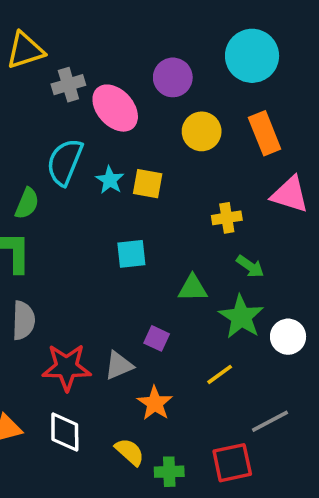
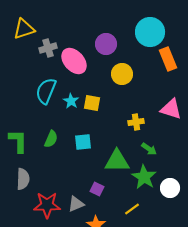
orange rectangle: (265, 133) -> (168, 59), moved
green semicircle: (27, 203) -> (51, 139), moved
green triangle: (193, 288) -> (117, 161), size x1.5

